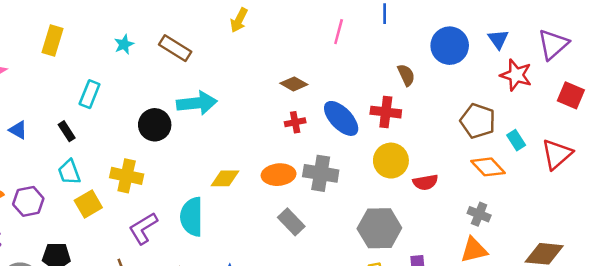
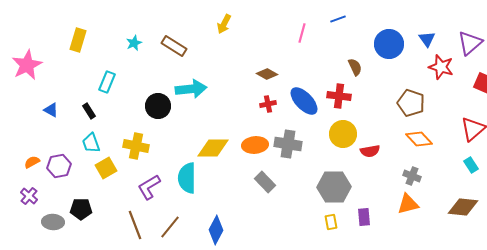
blue line: (385, 14) -> (338, 19), turned 70
cyan rectangle: (516, 140) -> (471, 165), moved
yellow diamond: (225, 178) -> (213, 148), size x1.4

